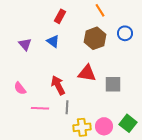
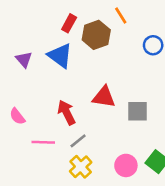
brown hexagon: (95, 38) -> (96, 35), moved
blue triangle: (53, 41) -> (60, 56), size x1.5
gray line: (67, 107) -> (78, 141), turned 48
yellow cross: (82, 127) -> (81, 167), moved, turned -36

